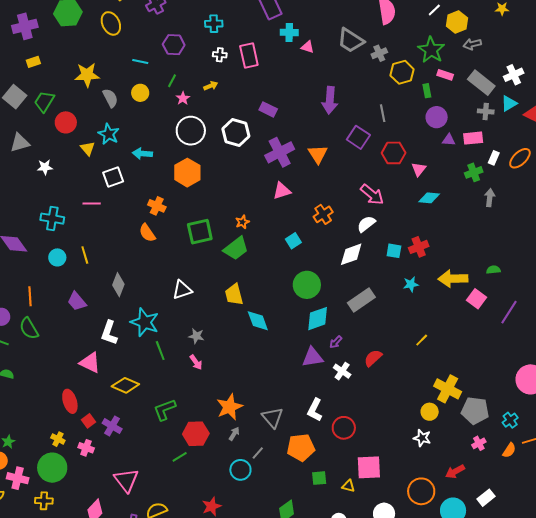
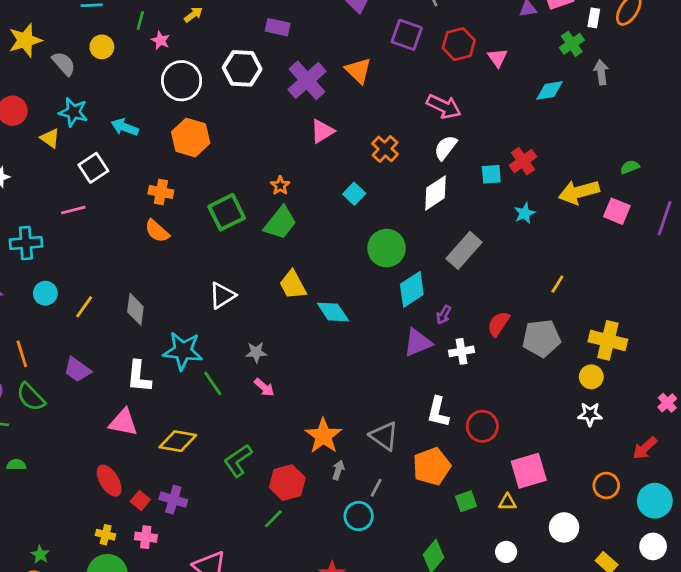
cyan arrow: (142, 154) -> (125, 127), turned 30
cyan diamond: (429, 198) -> (550, 90), moved
yellow line: (85, 255) -> (84, 307), moved, turned 66
purple trapezoid: (77, 301) -> (77, 370), moved
white cross: (342, 371) -> (462, 351), turned -30
gray pentagon: (475, 411) -> (541, 338), moved
orange circle: (421, 491) -> (606, 485), size x0.7

